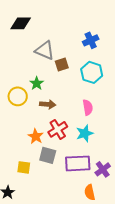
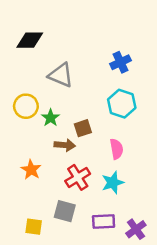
brown square: (62, 64) -> (83, 128), moved
yellow circle: (18, 96) -> (26, 106), moved
orange star: (36, 136) -> (31, 170), moved
purple rectangle: (78, 163) -> (104, 221), size x0.7

